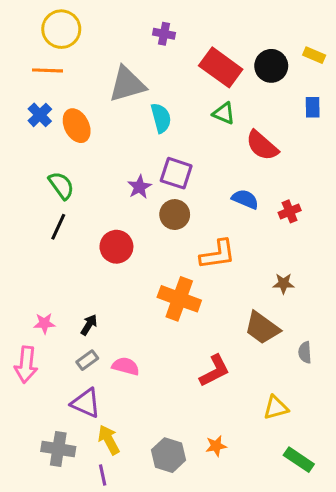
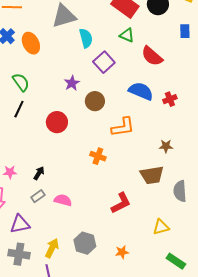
purple square: (176, 173) -> (104, 62), moved, turned 30
blue semicircle: (245, 199) -> (141, 91), size x1.4
orange cross: (179, 299) -> (98, 156), size x0.6
brown trapezoid: (262, 328) -> (152, 175), turned -45
gray semicircle: (305, 352) -> (180, 191), size x1.5
purple triangle: (86, 403) -> (20, 224), moved, turned -35
yellow arrow: (109, 440) -> (52, 248), turned 54
gray hexagon: (169, 455) -> (85, 243), moved

